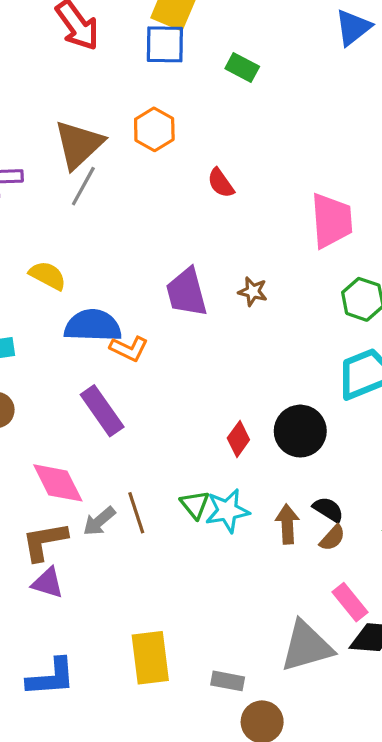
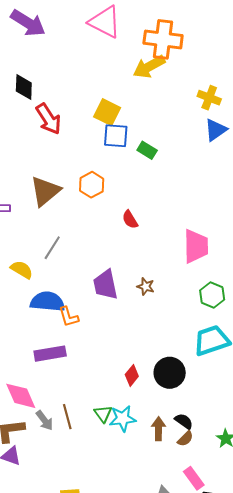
blue square: (165, 44) -> (116, 136), moved
gray line: (83, 186) -> (52, 248), moved
orange L-shape: (129, 349) -> (69, 317), turned 45
purple rectangle: (102, 411) -> (50, 354), turned -68
gray arrow: (99, 521) -> (44, 420), turned -90

